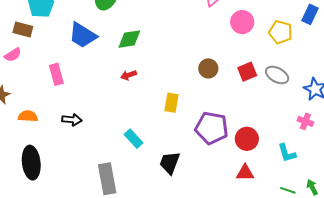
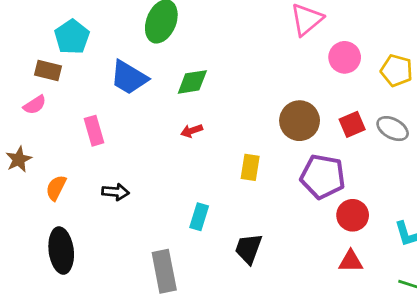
brown circle: (208, 68) -> (300, 121), size x1.5
orange semicircle: (28, 116) -> (56, 188), turned -66
purple pentagon: (212, 128) -> (323, 177), moved
cyan rectangle: (133, 139) -> (199, 217), turned 60

